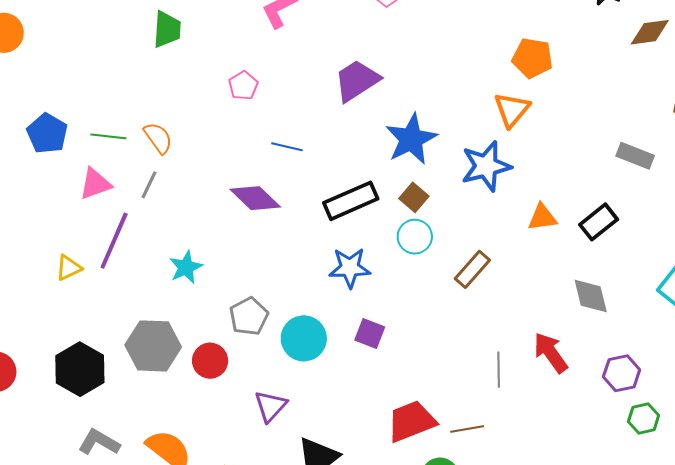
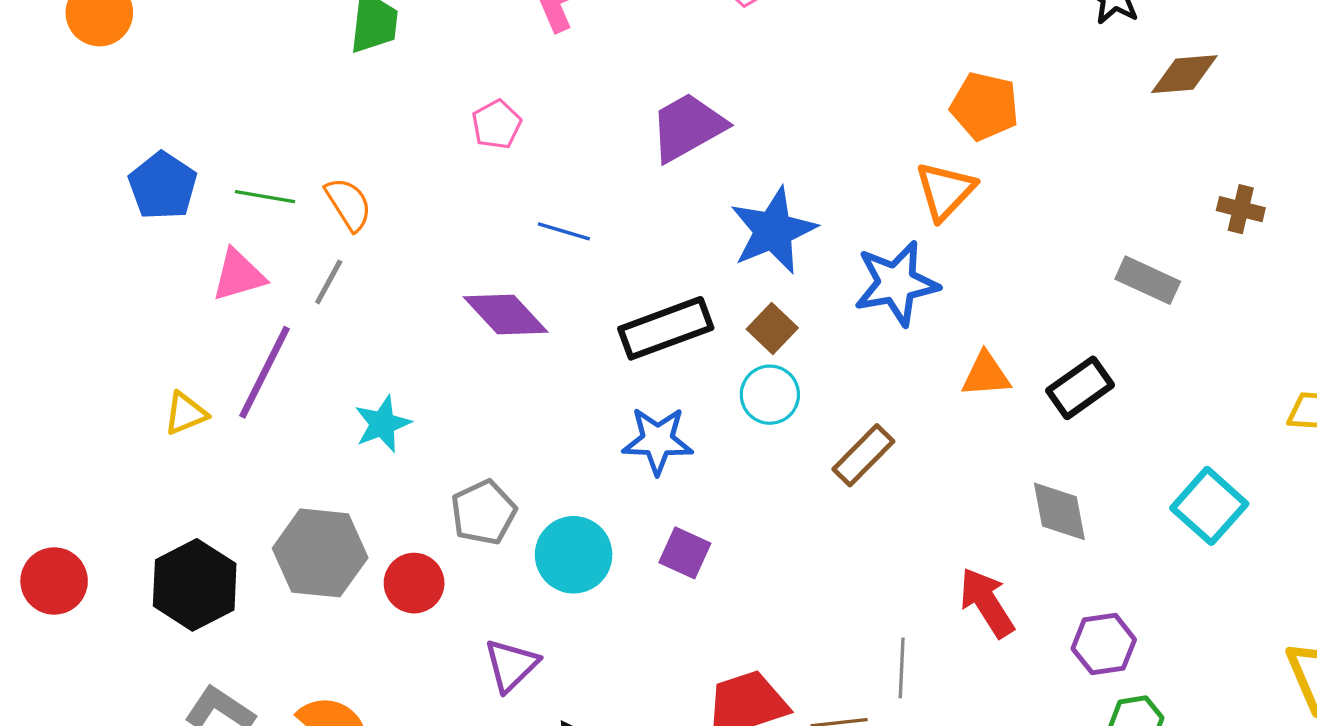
gray line: (499, 370) -> (902, 668), moved

